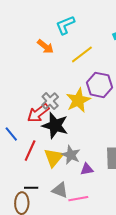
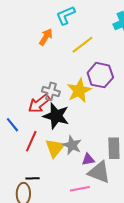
orange arrow: (45, 46) -> (46, 37), turned -96
gray cross: (50, 101) -> (51, 91), turned -30
gray triangle: (60, 190) -> (99, 172), moved, size x1.4

